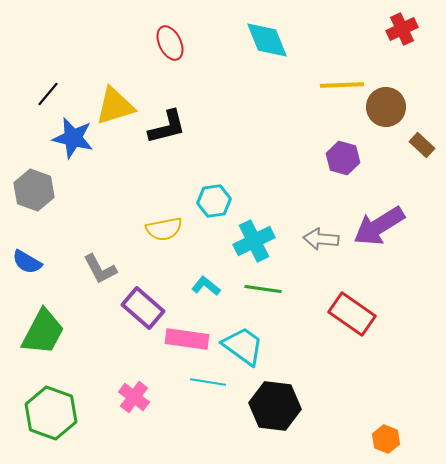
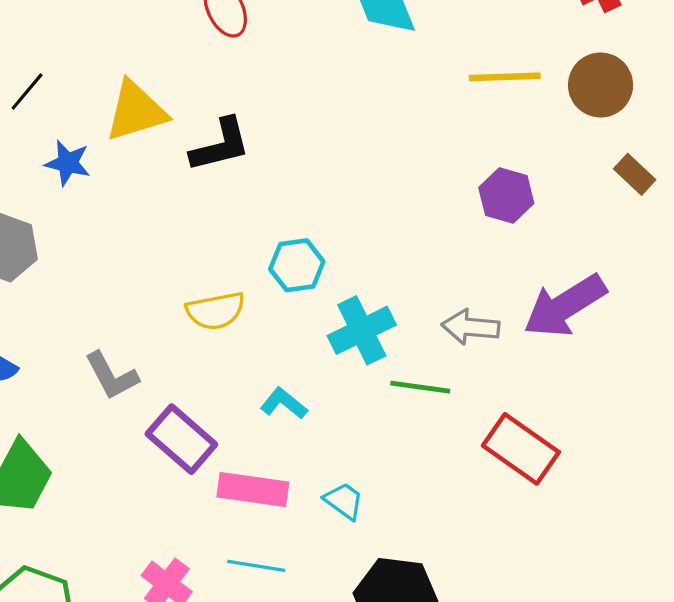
brown circle: (386, 107) -> (601, 85), moved
blue star: (73, 138) -> (68, 163), size x0.7
green line: (263, 289) -> (420, 387), moved
cyan trapezoid: (243, 346) -> (344, 501), size x0.6
cyan line: (208, 382) -> (256, 566), moved

